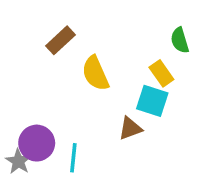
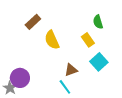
cyan square: (152, 101) -> (99, 62), moved, turned 30
cyan line: (73, 158) -> (65, 87), moved, turned -42

